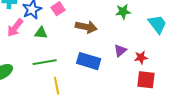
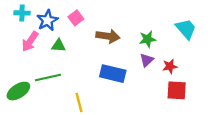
green star: (123, 12) -> (148, 39), moved
green line: (45, 62) -> (48, 78), moved

